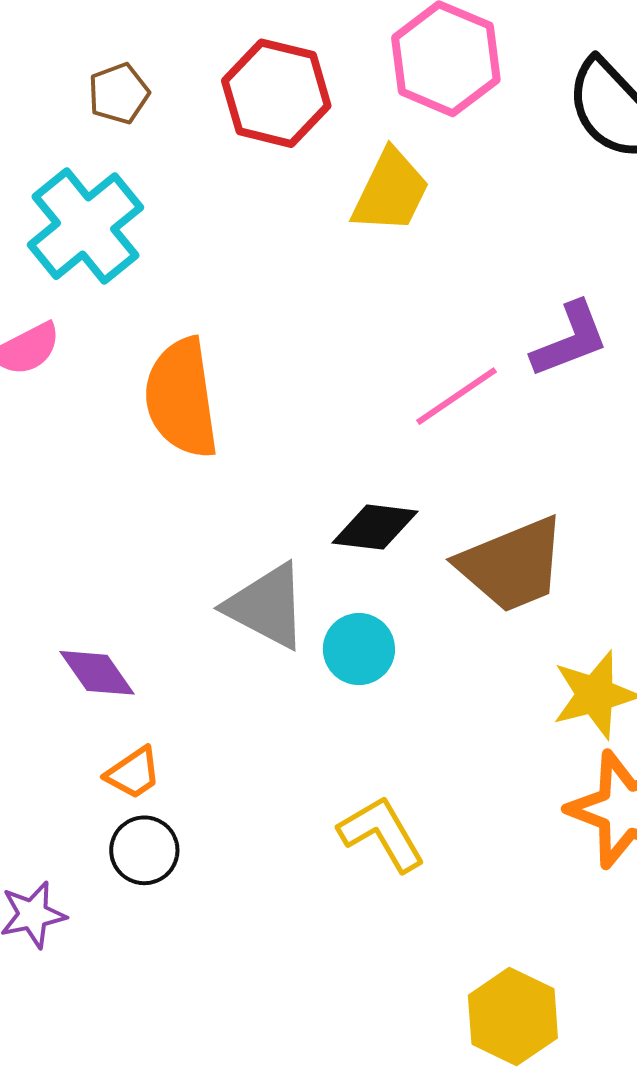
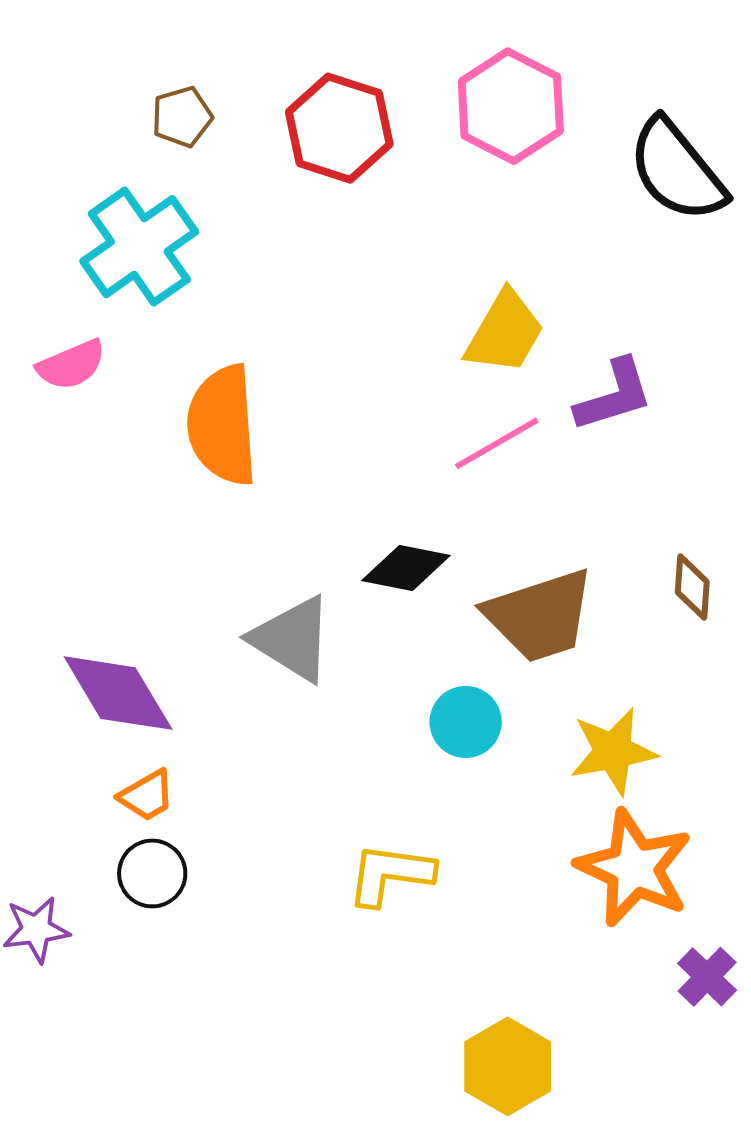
yellow trapezoid: (391, 191) -> (505, 332), moved
cyan circle: (359, 649) -> (466, 722), moved
purple diamond: (97, 673) -> (118, 693), size x1.5
yellow L-shape: (382, 834) -> (390, 874), turned -56

